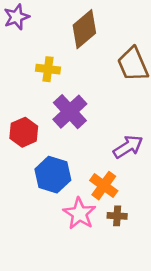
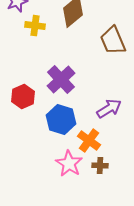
yellow cross: (48, 69) -> (35, 26), moved
blue hexagon: (53, 175) -> (61, 120), moved

